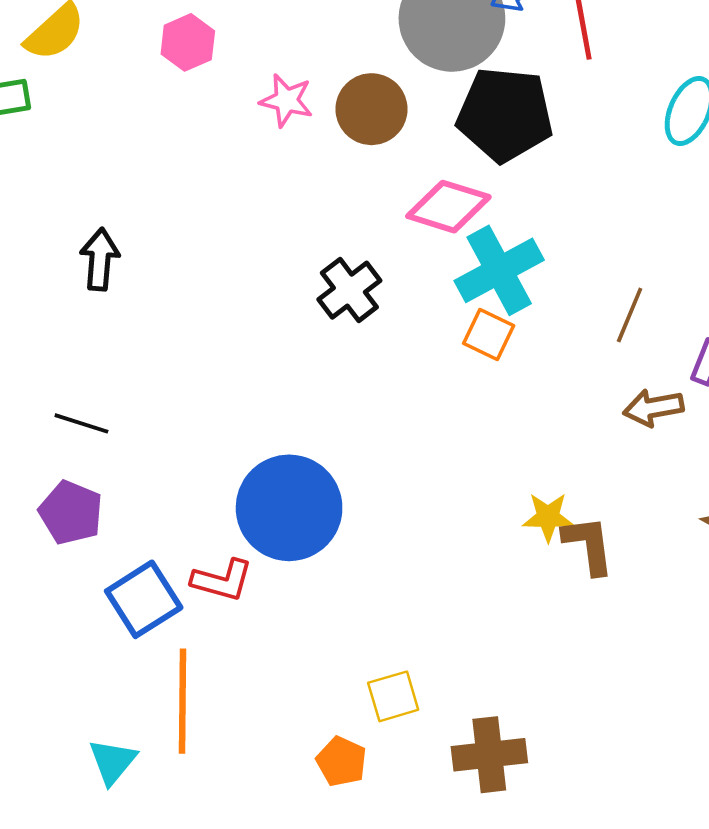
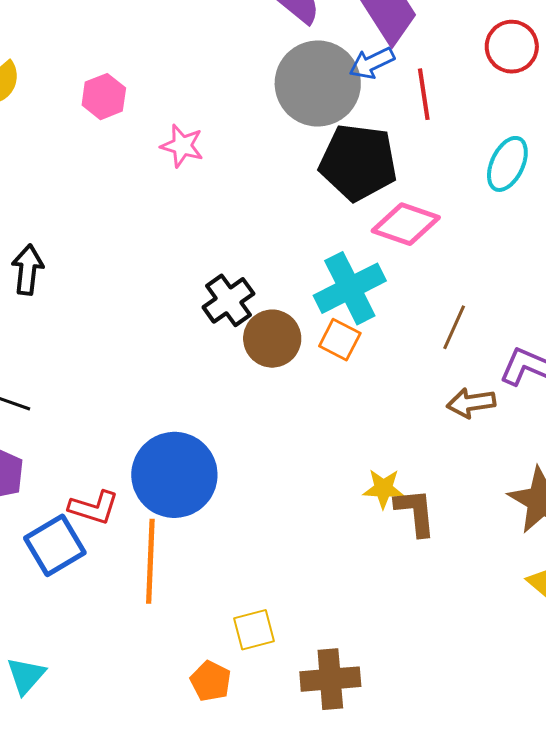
brown circle: (372, 109) -> (272, 339), moved
pink diamond: (448, 207) -> (406, 224), moved
red L-shape: (222, 580) -> (94, 508), moved
orange line: (183, 701) -> (150, 561), moved

